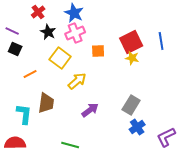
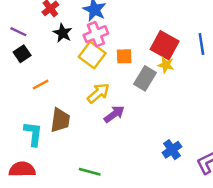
red square: (131, 42) -> (165, 45), turned -35
black square: (15, 49) -> (22, 54), turned 32
yellow square: (60, 58) -> (92, 55), moved
gray rectangle: (131, 105) -> (145, 78), moved
purple arrow: (90, 110) -> (114, 114), moved

